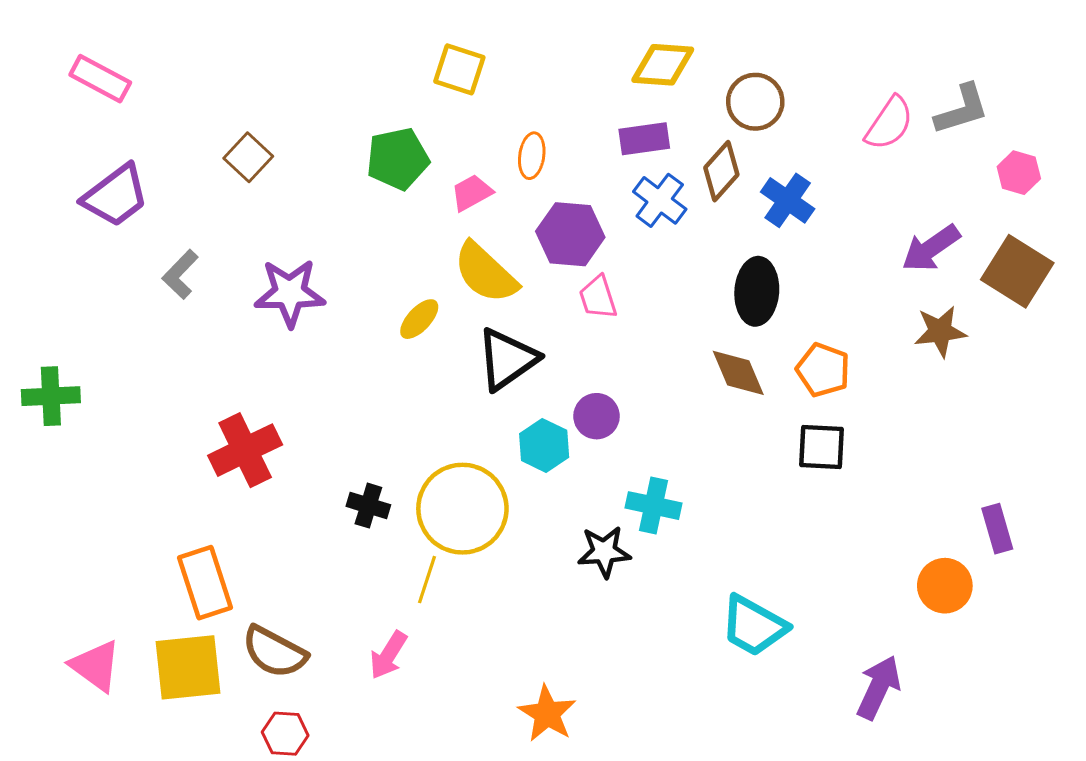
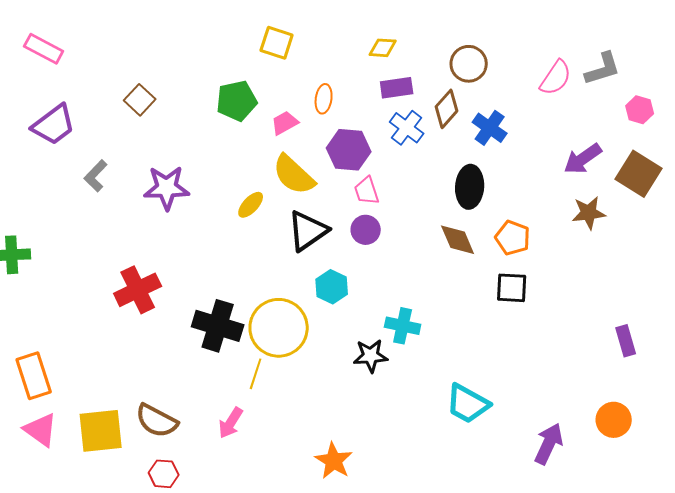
yellow diamond: (663, 65) -> (383, 48), moved, size x0.7
purple circle: (596, 416) -> (366, 230), moved
black cross: (368, 506) -> (218, 326), size x1.8
orange rectangle: (205, 583) -> (34, 376), moved
orange circle: (945, 586) -> (614, 420), moved

